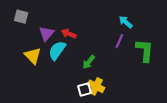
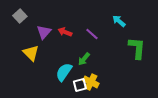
gray square: (21, 17) -> (20, 16), turned 32
purple line: (119, 41) -> (92, 34), moved, turned -72
cyan semicircle: (57, 50) -> (64, 72), moved

